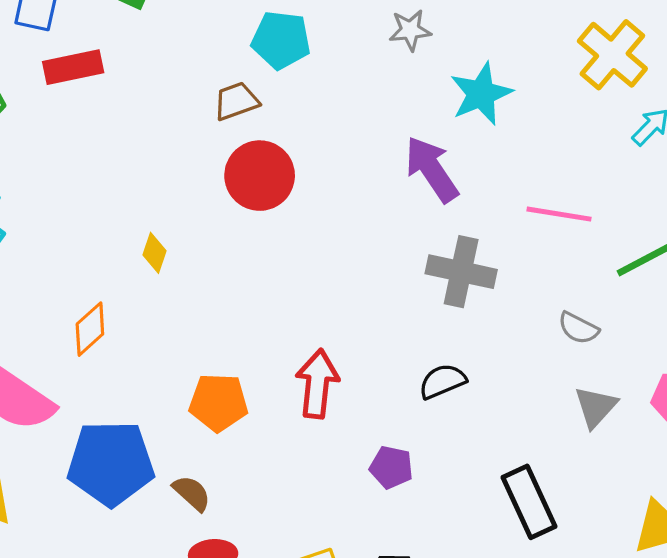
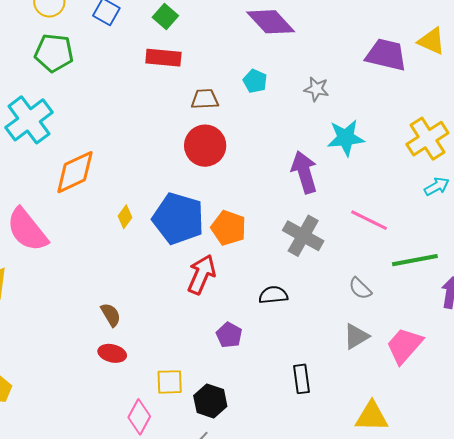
cyan pentagon: (281, 40) -> (255, 81), moved, size x0.7
red rectangle: (73, 67) -> (163, 58), moved
yellow diamond: (155, 253) -> (125, 217), moved
orange diamond: (90, 329) -> (75, 172), moved, size x1.5
orange pentagon: (218, 402) -> (229, 228), moved
blue pentagon: (111, 463) -> (178, 218), moved
black rectangle: (529, 502) -> (301, 379), size x0.7

